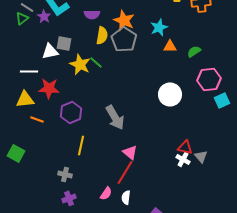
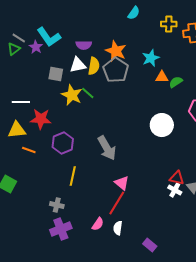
white triangle: (50, 51) -> (78, 65), moved
green semicircle: (194, 51) -> (176, 82), moved
purple cross: (69, 198) -> (61, 229), size x1.5

